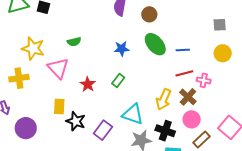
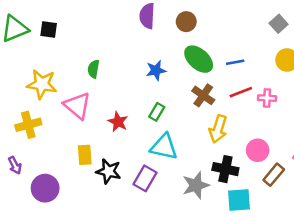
gray square: (220, 25) -> (279, 24), turned -32
green semicircle: (74, 42) -> (94, 69), turned 120
brown cross: (188, 97) -> (203, 95), moved
cyan triangle: (133, 114) -> (164, 147), moved

